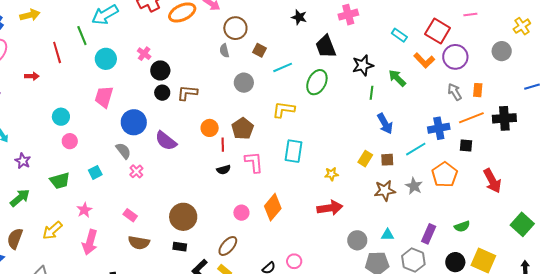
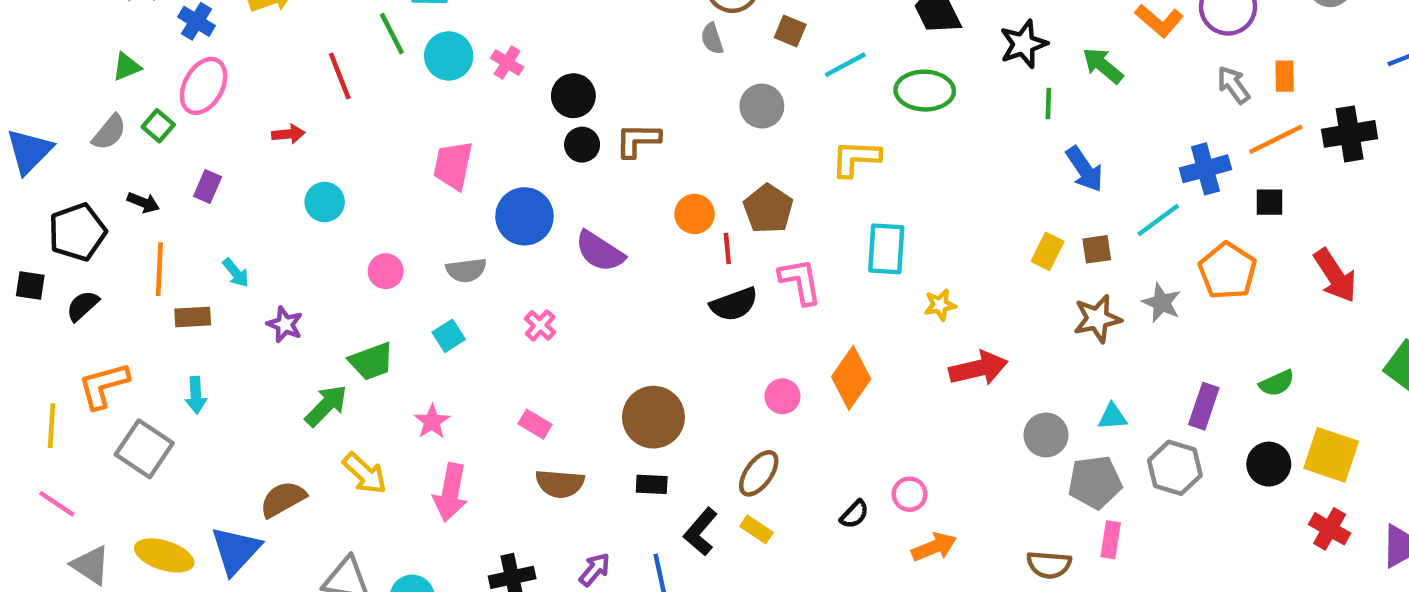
pink cross: (144, 54) -> (507, 63), moved
cyan circle: (106, 59) -> (449, 56), moved
green ellipse: (317, 82) -> (925, 91), turned 70
cyan circle: (61, 117) -> (325, 202), moved
gray semicircle: (123, 151) -> (466, 270), moved, turned 126
black semicircle: (224, 170) -> (734, 304), size x1.5
yellow star: (331, 174) -> (940, 305), moved
green arrow: (20, 198) -> (326, 406), moved
yellow arrow: (52, 230) -> (365, 474), turned -90
brown semicircle: (15, 239) -> (283, 499), turned 45

